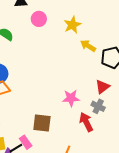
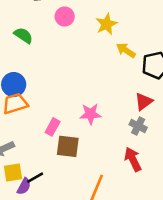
pink star: (71, 98) -> (91, 114), moved
red arrow: (86, 122) -> (133, 159), moved
pink rectangle: (26, 142) -> (53, 127), moved, turned 64

